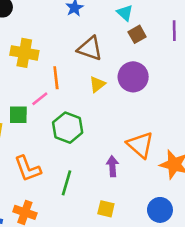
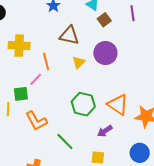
green hexagon: (68, 128) -> (83, 104), moved
purple arrow: (112, 166) -> (105, 131), moved, turned -112
orange L-shape: (28, 169) -> (36, 121), moved
green line: (67, 183) -> (65, 142), turned -54

